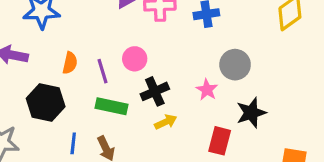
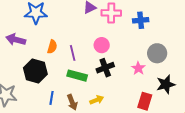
pink circle: (135, 59) -> (102, 45), moved
yellow arrow: (166, 122) -> (97, 100), moved

